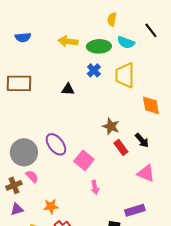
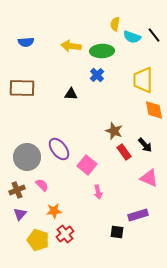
cyan semicircle: (126, 42) -> (132, 37), moved
yellow trapezoid: (125, 75) -> (143, 80), moved
pink semicircle: (32, 176) -> (42, 185), moved
purple triangle: (17, 209) -> (20, 214), turned -32

